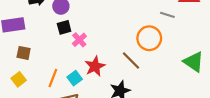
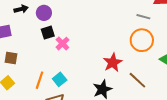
orange circle: (149, 38) -> (142, 40), moved
brown line: (131, 61) -> (137, 80), moved
red star: (95, 66) -> (113, 63), moved

